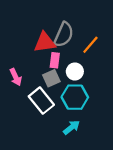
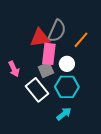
pink rectangle: (55, 60) -> (49, 54), size x1.5

